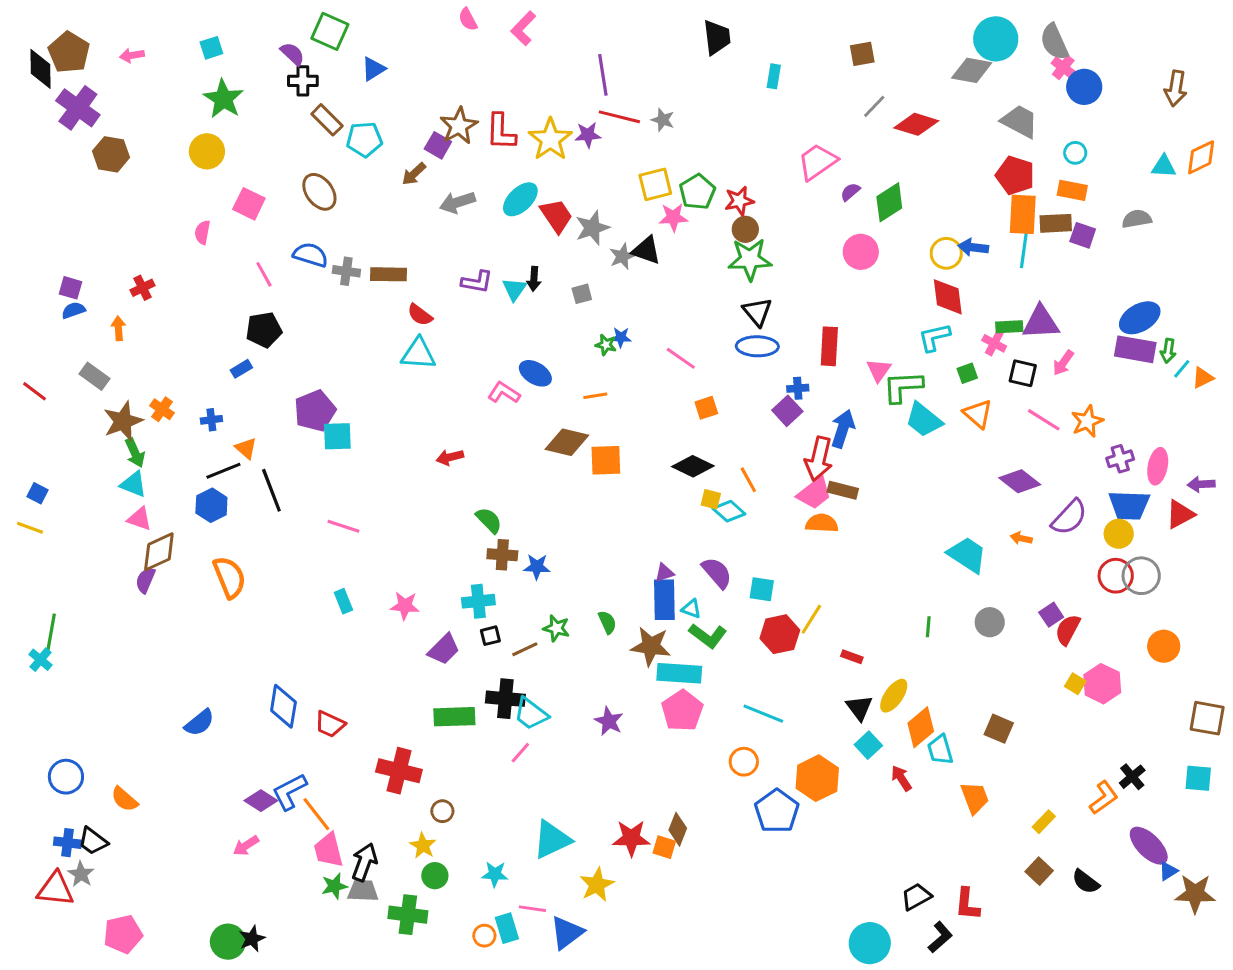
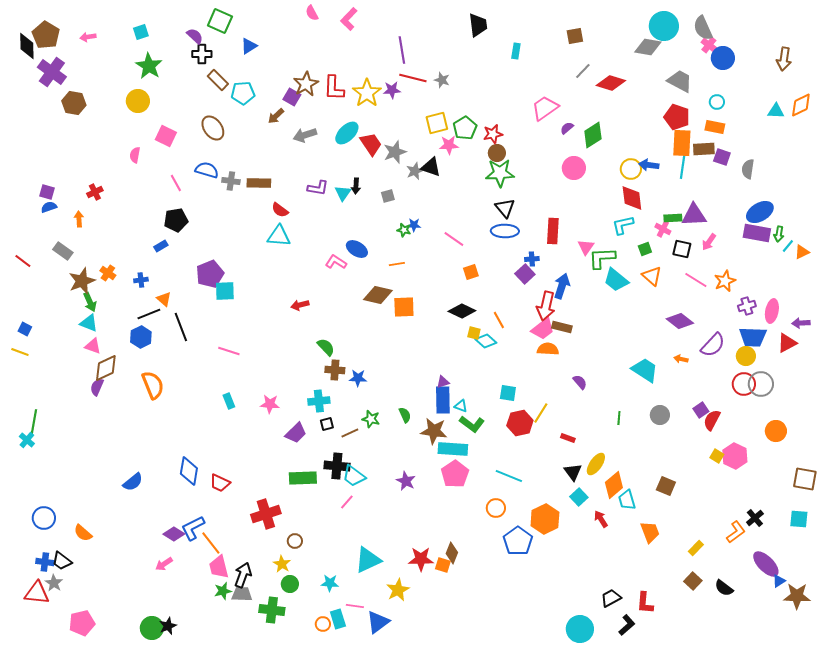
gray semicircle: (1137, 219) -> (748, 169), moved, turned -72
purple semicircle: (717, 573) -> (580, 382), moved, size x0.7
red cross: (399, 771) -> (266, 514), turned -32

